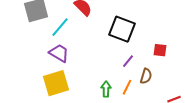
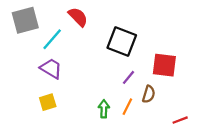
red square: (160, 50) -> (164, 65), size x1.6
yellow square: (56, 83) -> (48, 102), size x0.6

